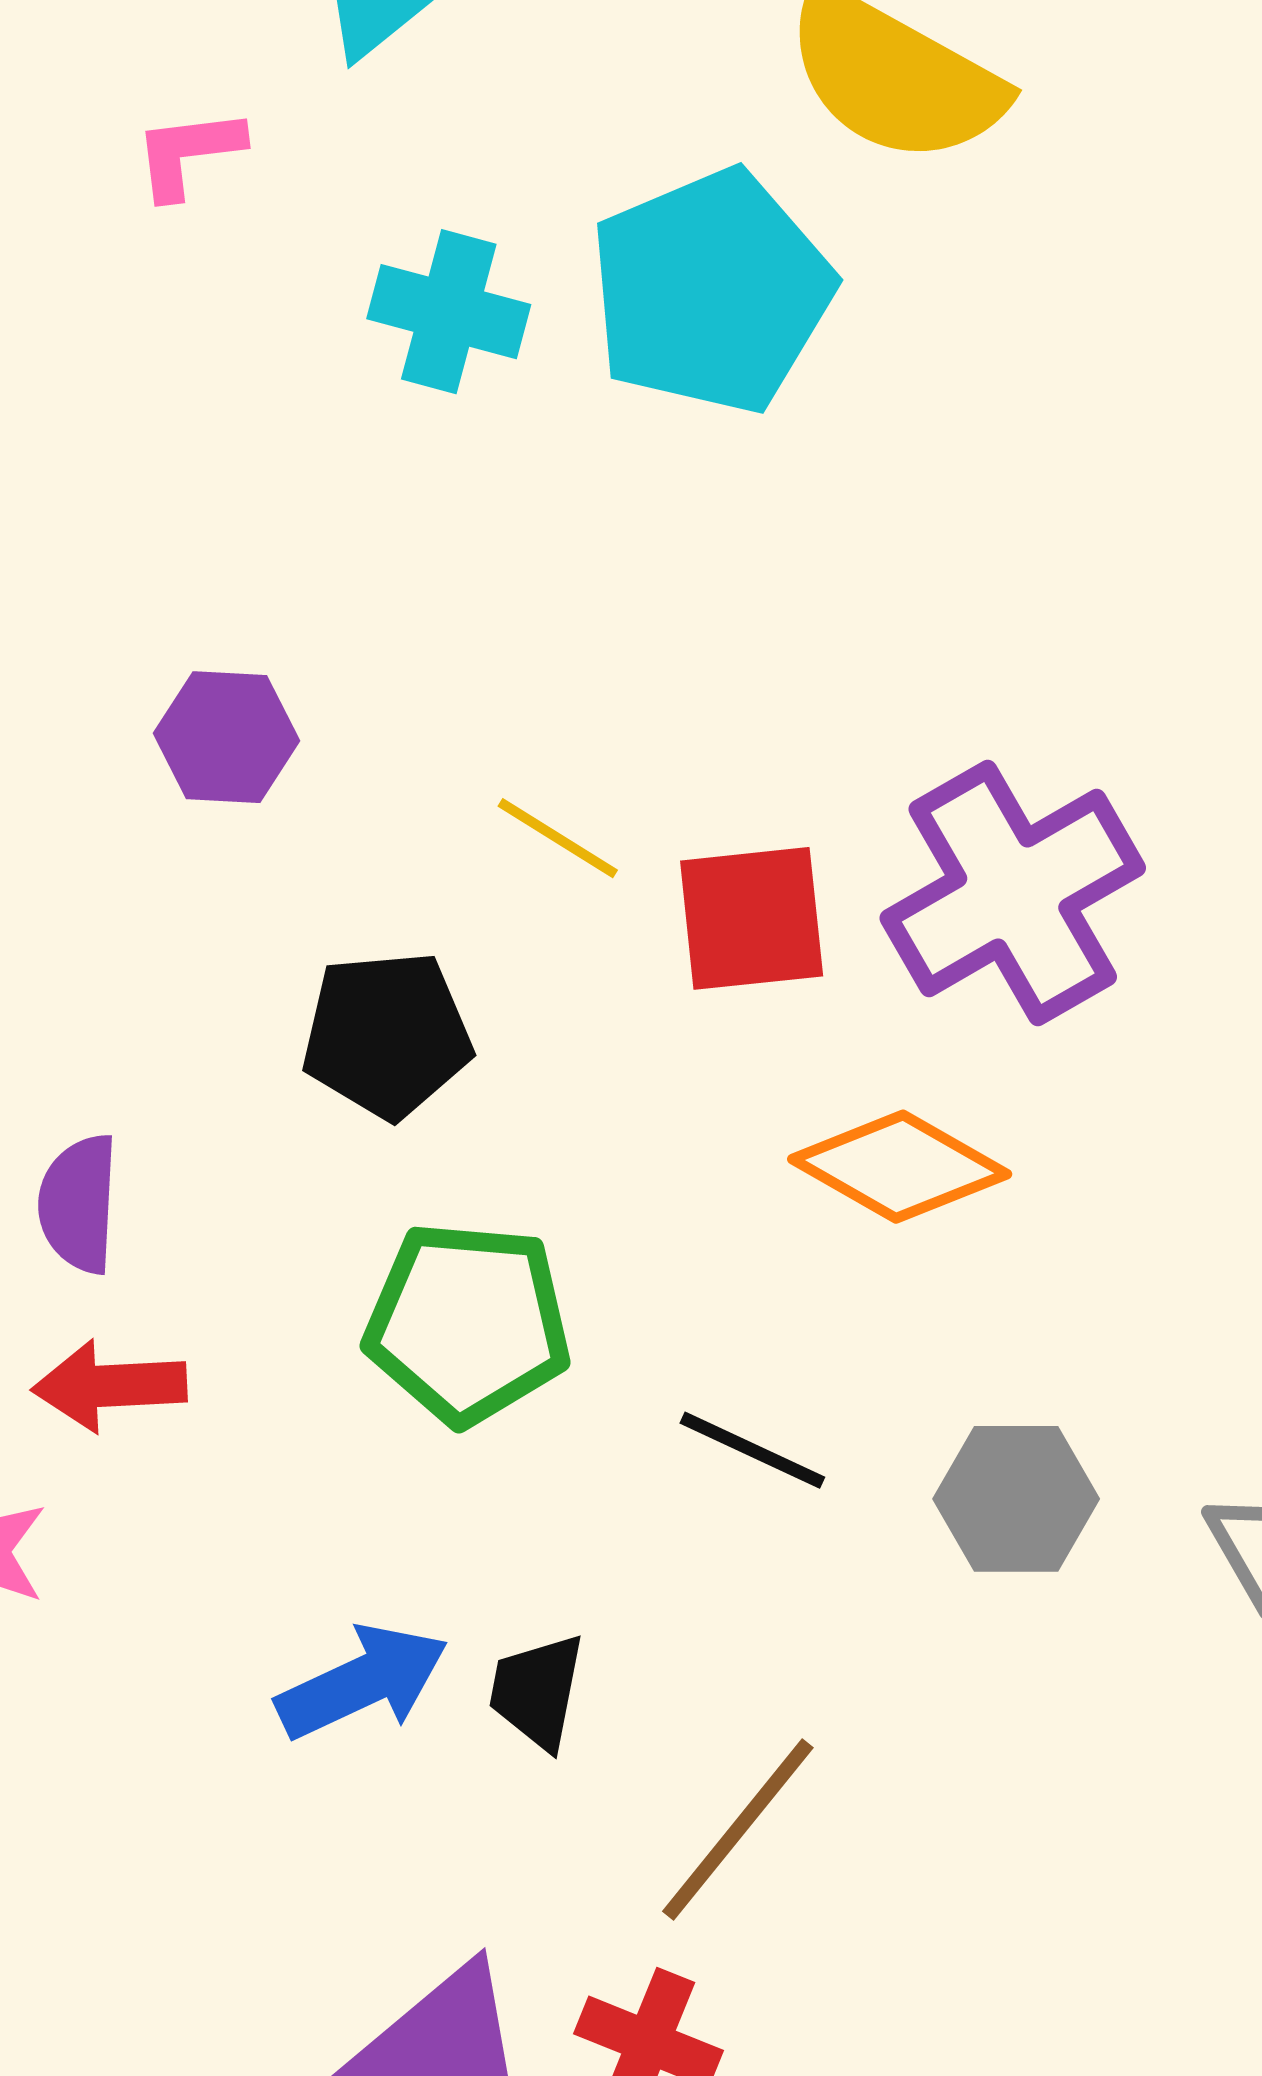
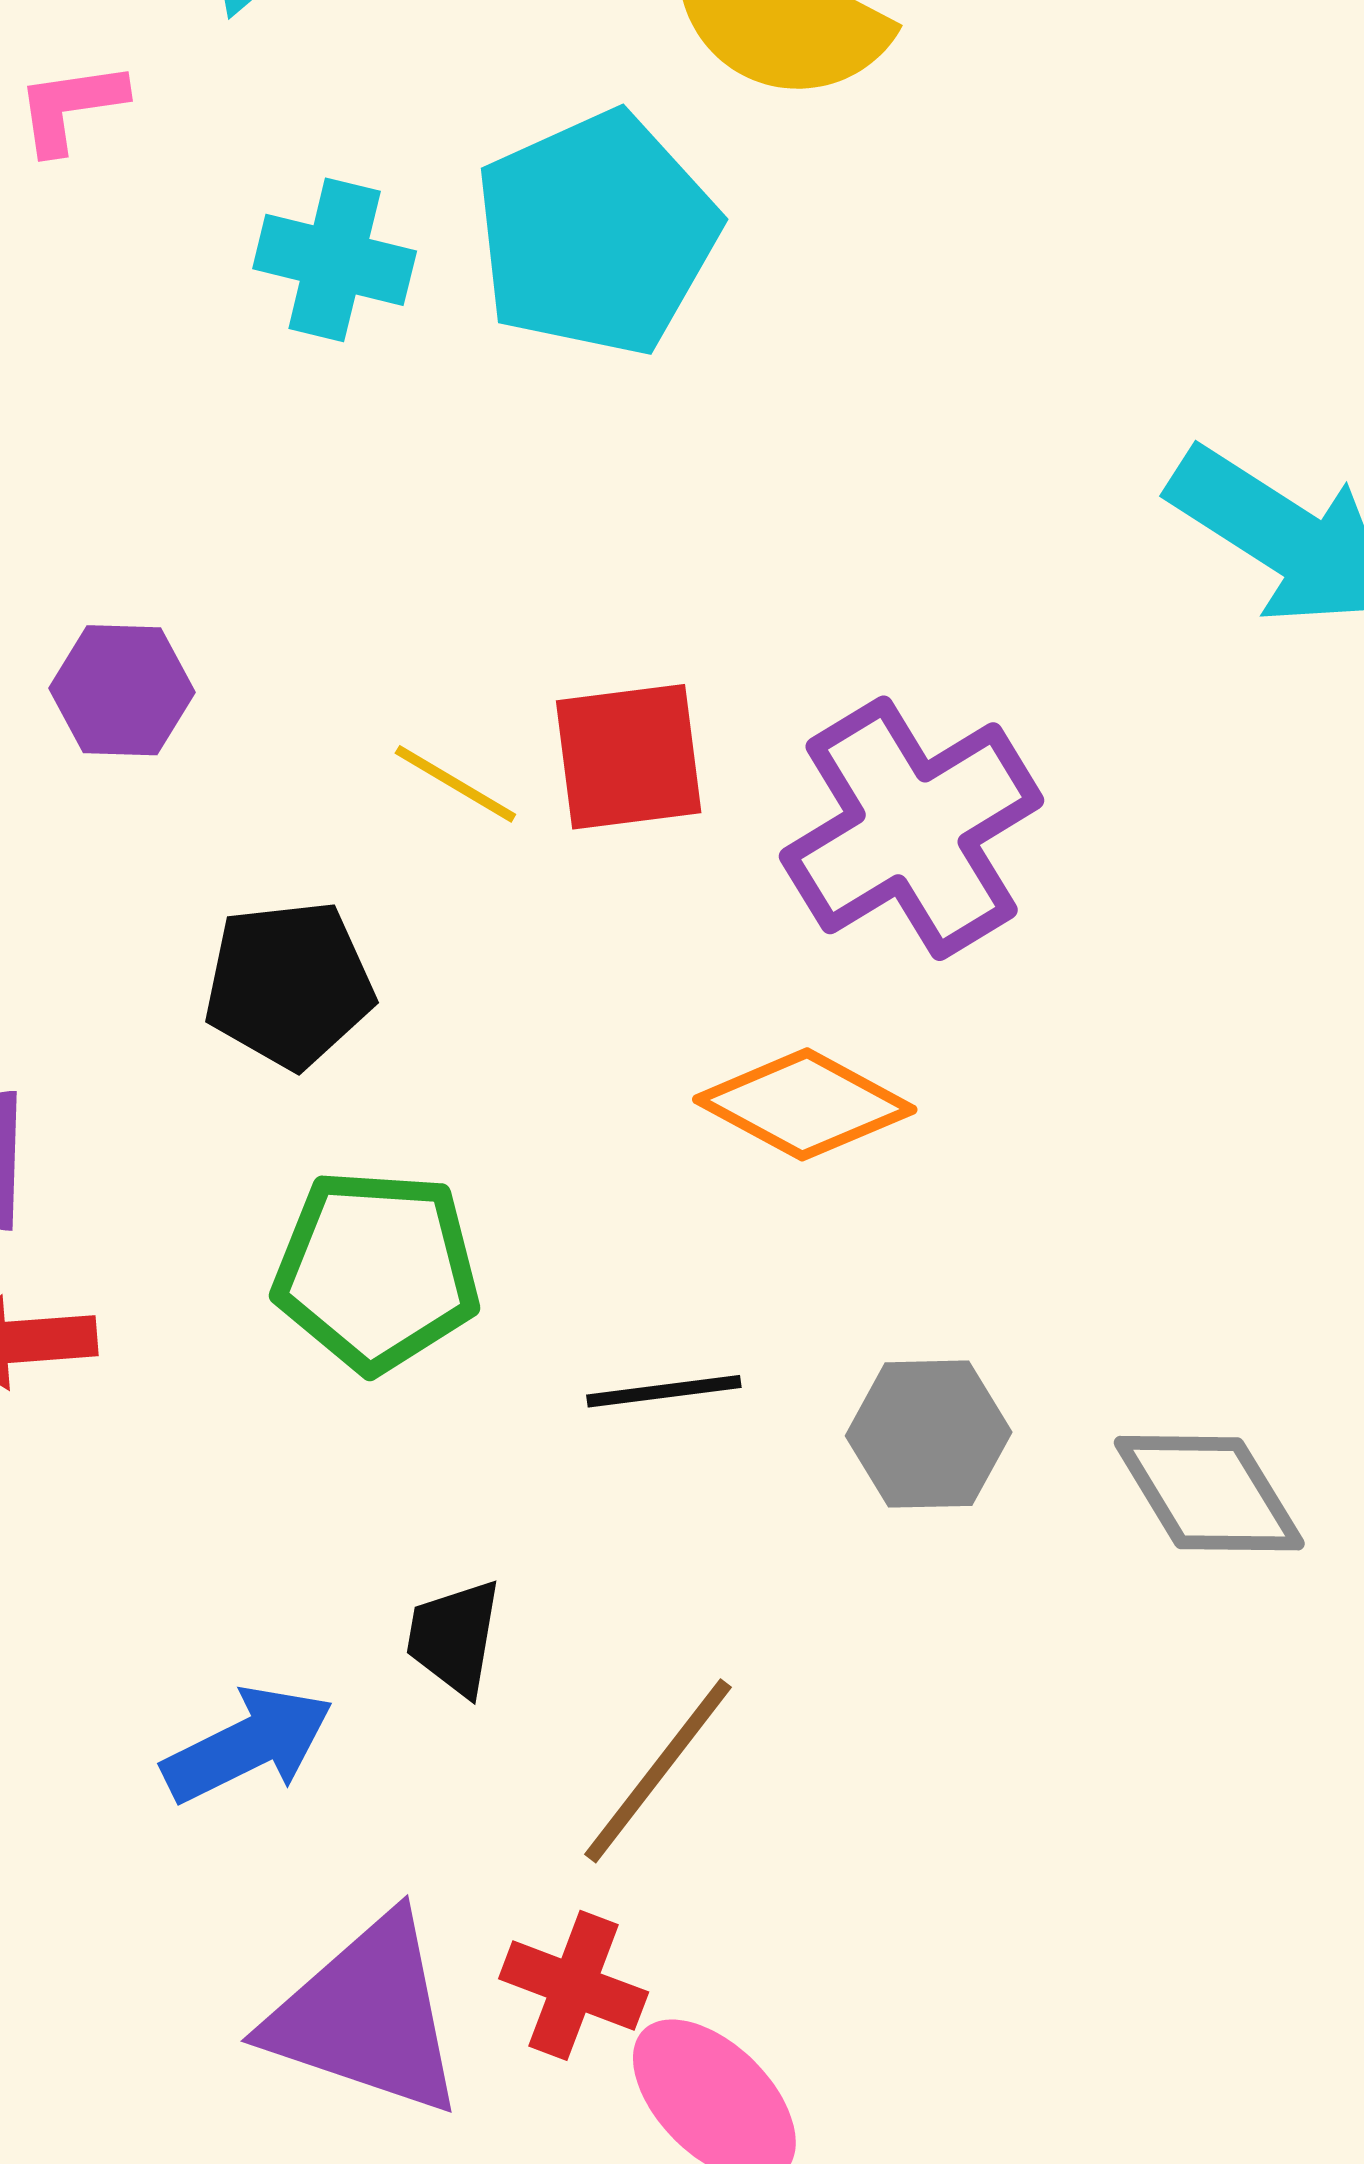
red square: (752, 918) -> (629, 757), moved
black line: (752, 1450) -> (664, 1391), turned -31
blue arrow: (362, 1682) -> (248, 1745), moved

